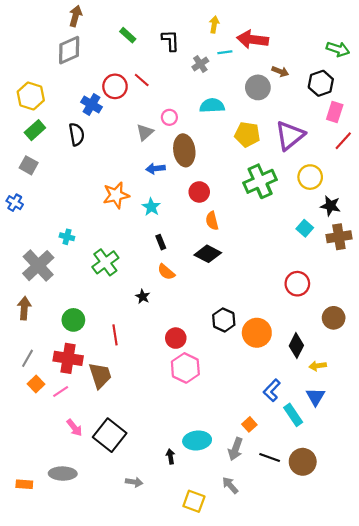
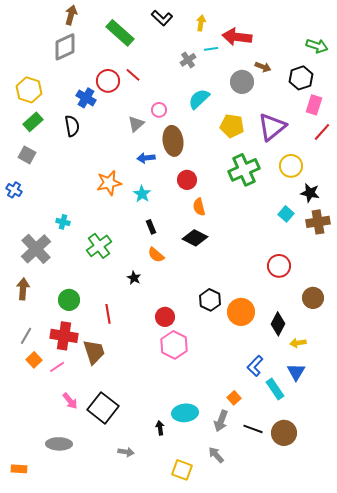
green rectangle: (128, 35) -> (120, 33), size x1.8
black L-shape: (170, 41) -> (162, 18), moved, turned 135
cyan semicircle: (212, 106) -> (199, 99), turned -40
orange rectangle: (24, 484) -> (19, 469), moved

